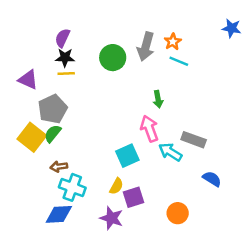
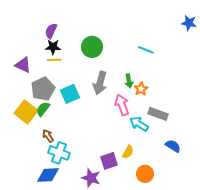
orange star: (173, 42) -> (141, 89), moved
gray arrow: (146, 47) -> (100, 83), moved
cyan square: (127, 156) -> (70, 94), moved
brown arrow: (59, 167) -> (48, 136), turned 64
yellow semicircle: (116, 186) -> (128, 152), moved

